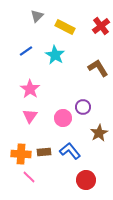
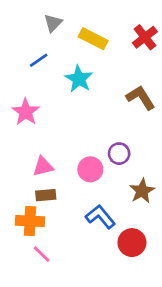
blue line: (26, 51) -> (39, 60), moved
pink star: (30, 89) -> (26, 112), moved
pink triangle: (30, 116) -> (43, 166), turned 42
brown rectangle: (44, 152) -> (46, 195), moved
red circle: (86, 180) -> (132, 243), moved

